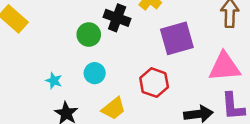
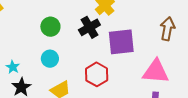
black cross: (117, 18) -> (89, 27), moved, turned 30
cyan star: (54, 81) -> (13, 67), moved

